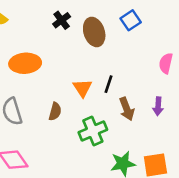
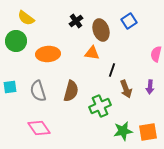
orange triangle: (82, 88) -> (92, 53), moved, turned -49
brown semicircle: (55, 111) -> (71, 91), size x1.5

